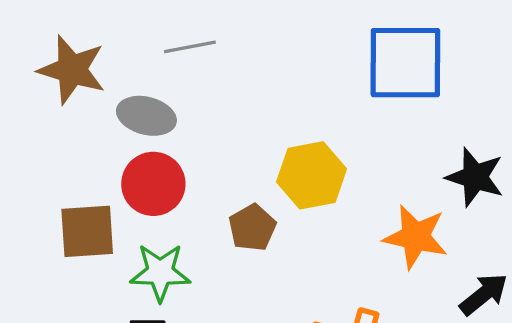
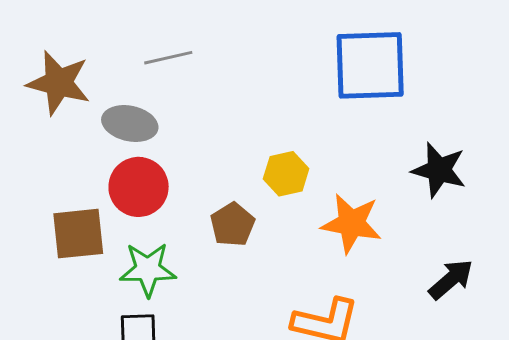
yellow hexagon: (312, 175) -> (286, 174), size x0.7
orange star: (416, 237) -> (351, 223), moved

